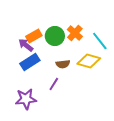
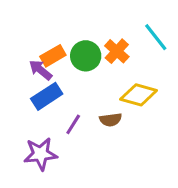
cyan line: (100, 41) -> (156, 37), moved
brown semicircle: (63, 64) -> (111, 120), moved
purple line: (54, 84) -> (73, 124), moved

